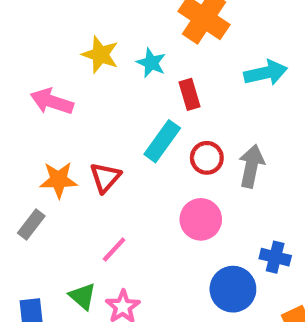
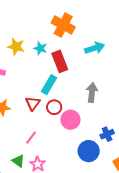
red rectangle: (190, 94) -> (60, 61), size x1.5
red circle: (207, 158) -> (54, 107), moved
red triangle: (105, 177) -> (33, 103), moved
blue cross: (275, 257) -> (107, 134), turned -32

